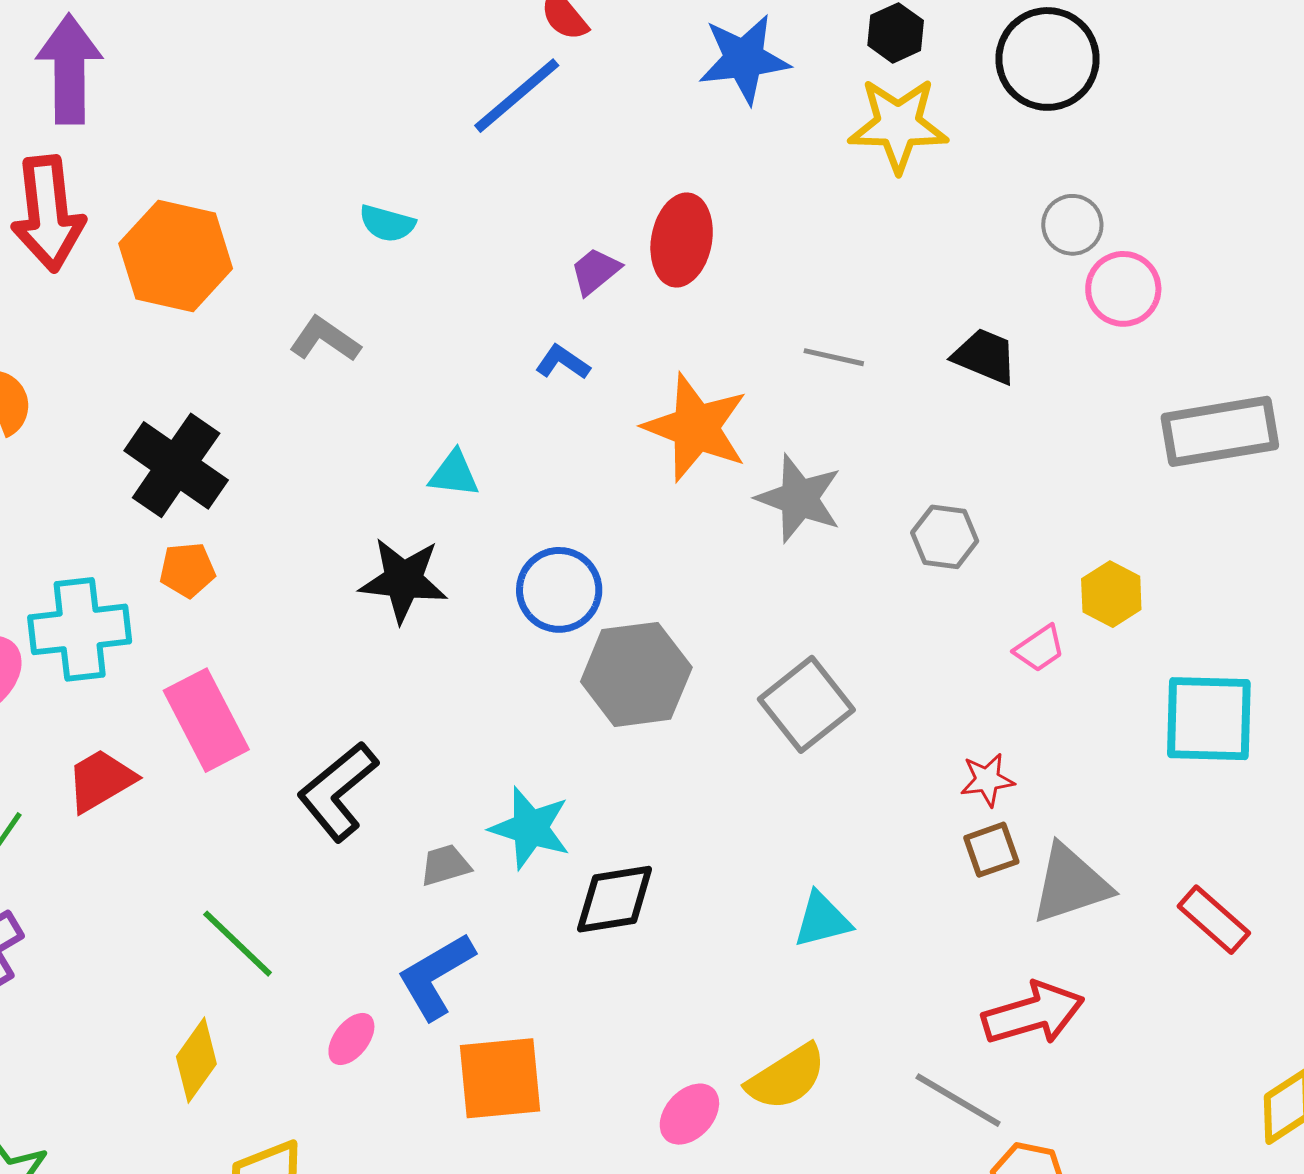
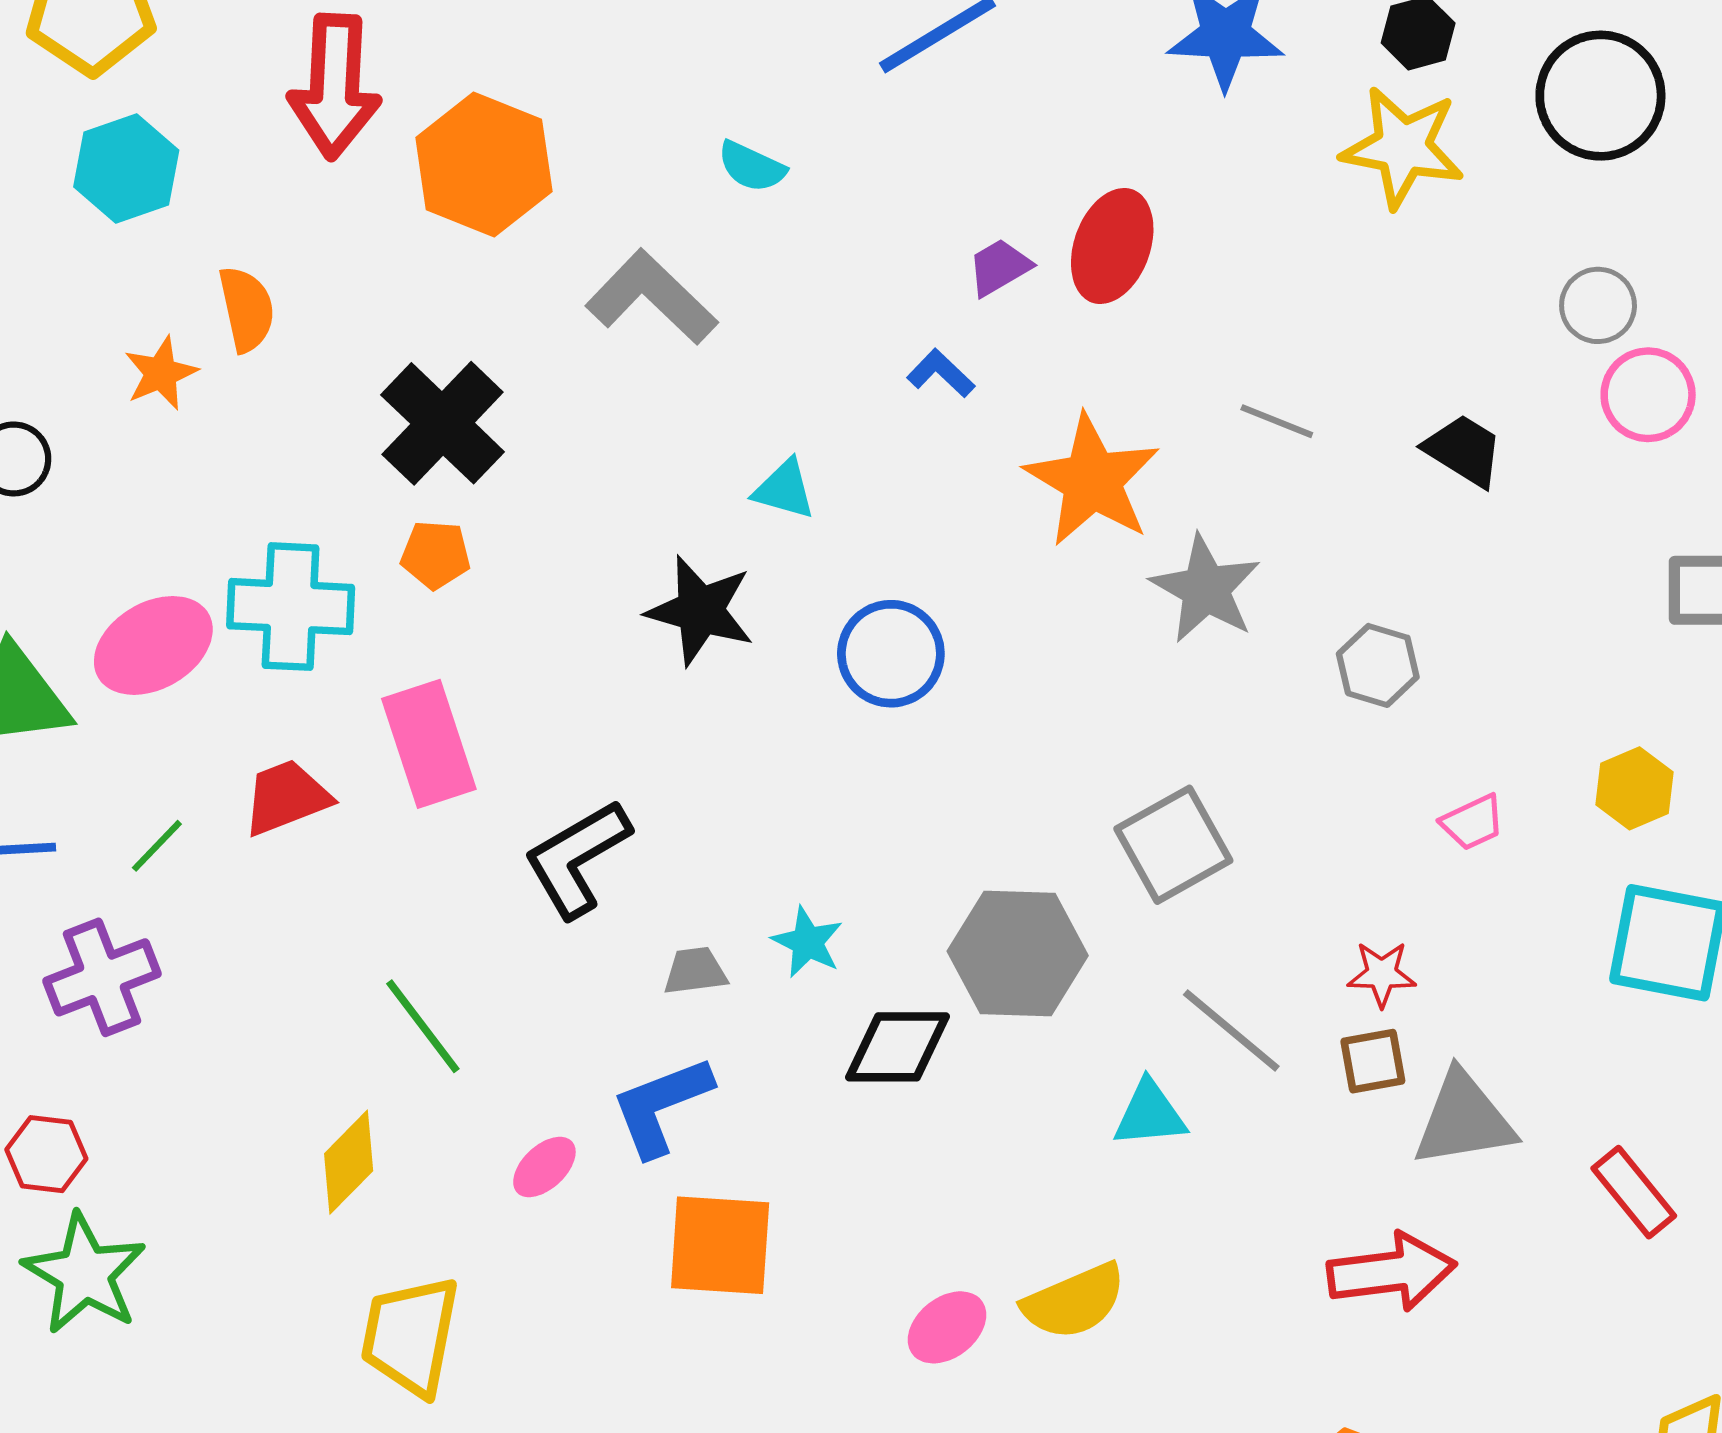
gray L-shape: (325, 339) -> (652, 297), size x1.5
yellow hexagon: (1111, 594) -> (1634, 788), moved
gray hexagon: (636, 674) -> (1018, 953), moved
cyan star: (530, 828) -> (808, 942), size x0.7
gray line: (958, 1100) -> (1231, 1030), moved

